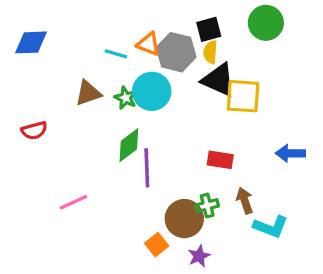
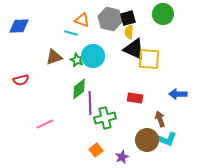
orange triangle: (148, 44) -> (82, 20), moved
gray hexagon: (176, 52) -> (110, 19), moved
brown arrow: (245, 201) -> (160, 119), moved
green cross: (207, 206) -> (105, 118), moved, size x1.5
brown circle: (184, 219) -> (147, 140), moved

